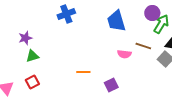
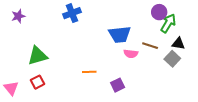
blue trapezoid: (116, 21) -> (120, 34), moved, turned -80
purple star: (25, 38) -> (18, 16), moved
green triangle: (32, 56) -> (38, 56), size x1.5

